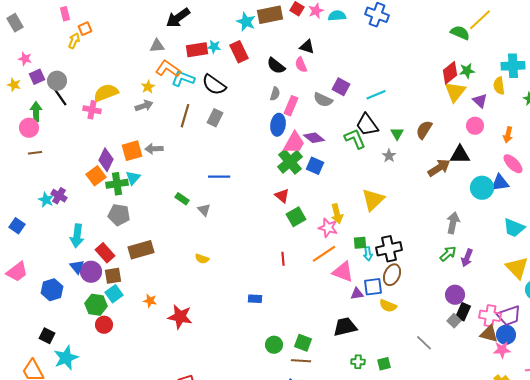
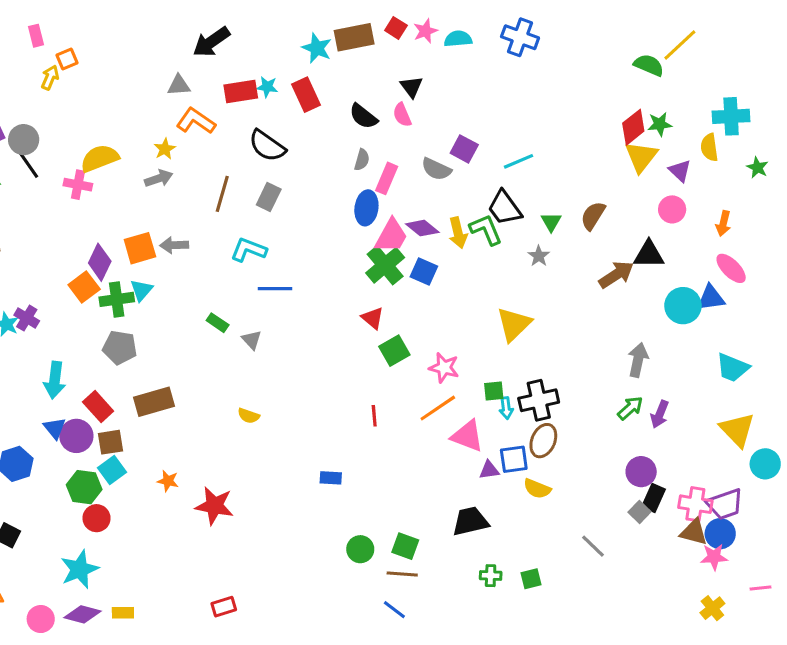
black triangle: (307, 47) -> (411, 87), turned 35
cyan L-shape: (183, 79) -> (249, 250), moved
yellow arrow: (337, 214) -> (458, 233), moved
cyan star: (66, 358) -> (79, 569), moved

